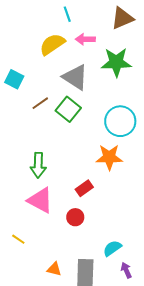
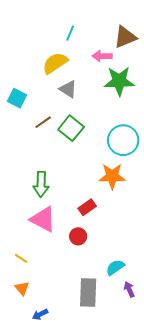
cyan line: (67, 14) -> (70, 33), turned 42
pink arrow: (85, 39) -> (102, 56), moved
gray triangle: (75, 77) -> (68, 89), moved, size x0.7
orange triangle: (54, 269) -> (22, 288), moved, turned 35

